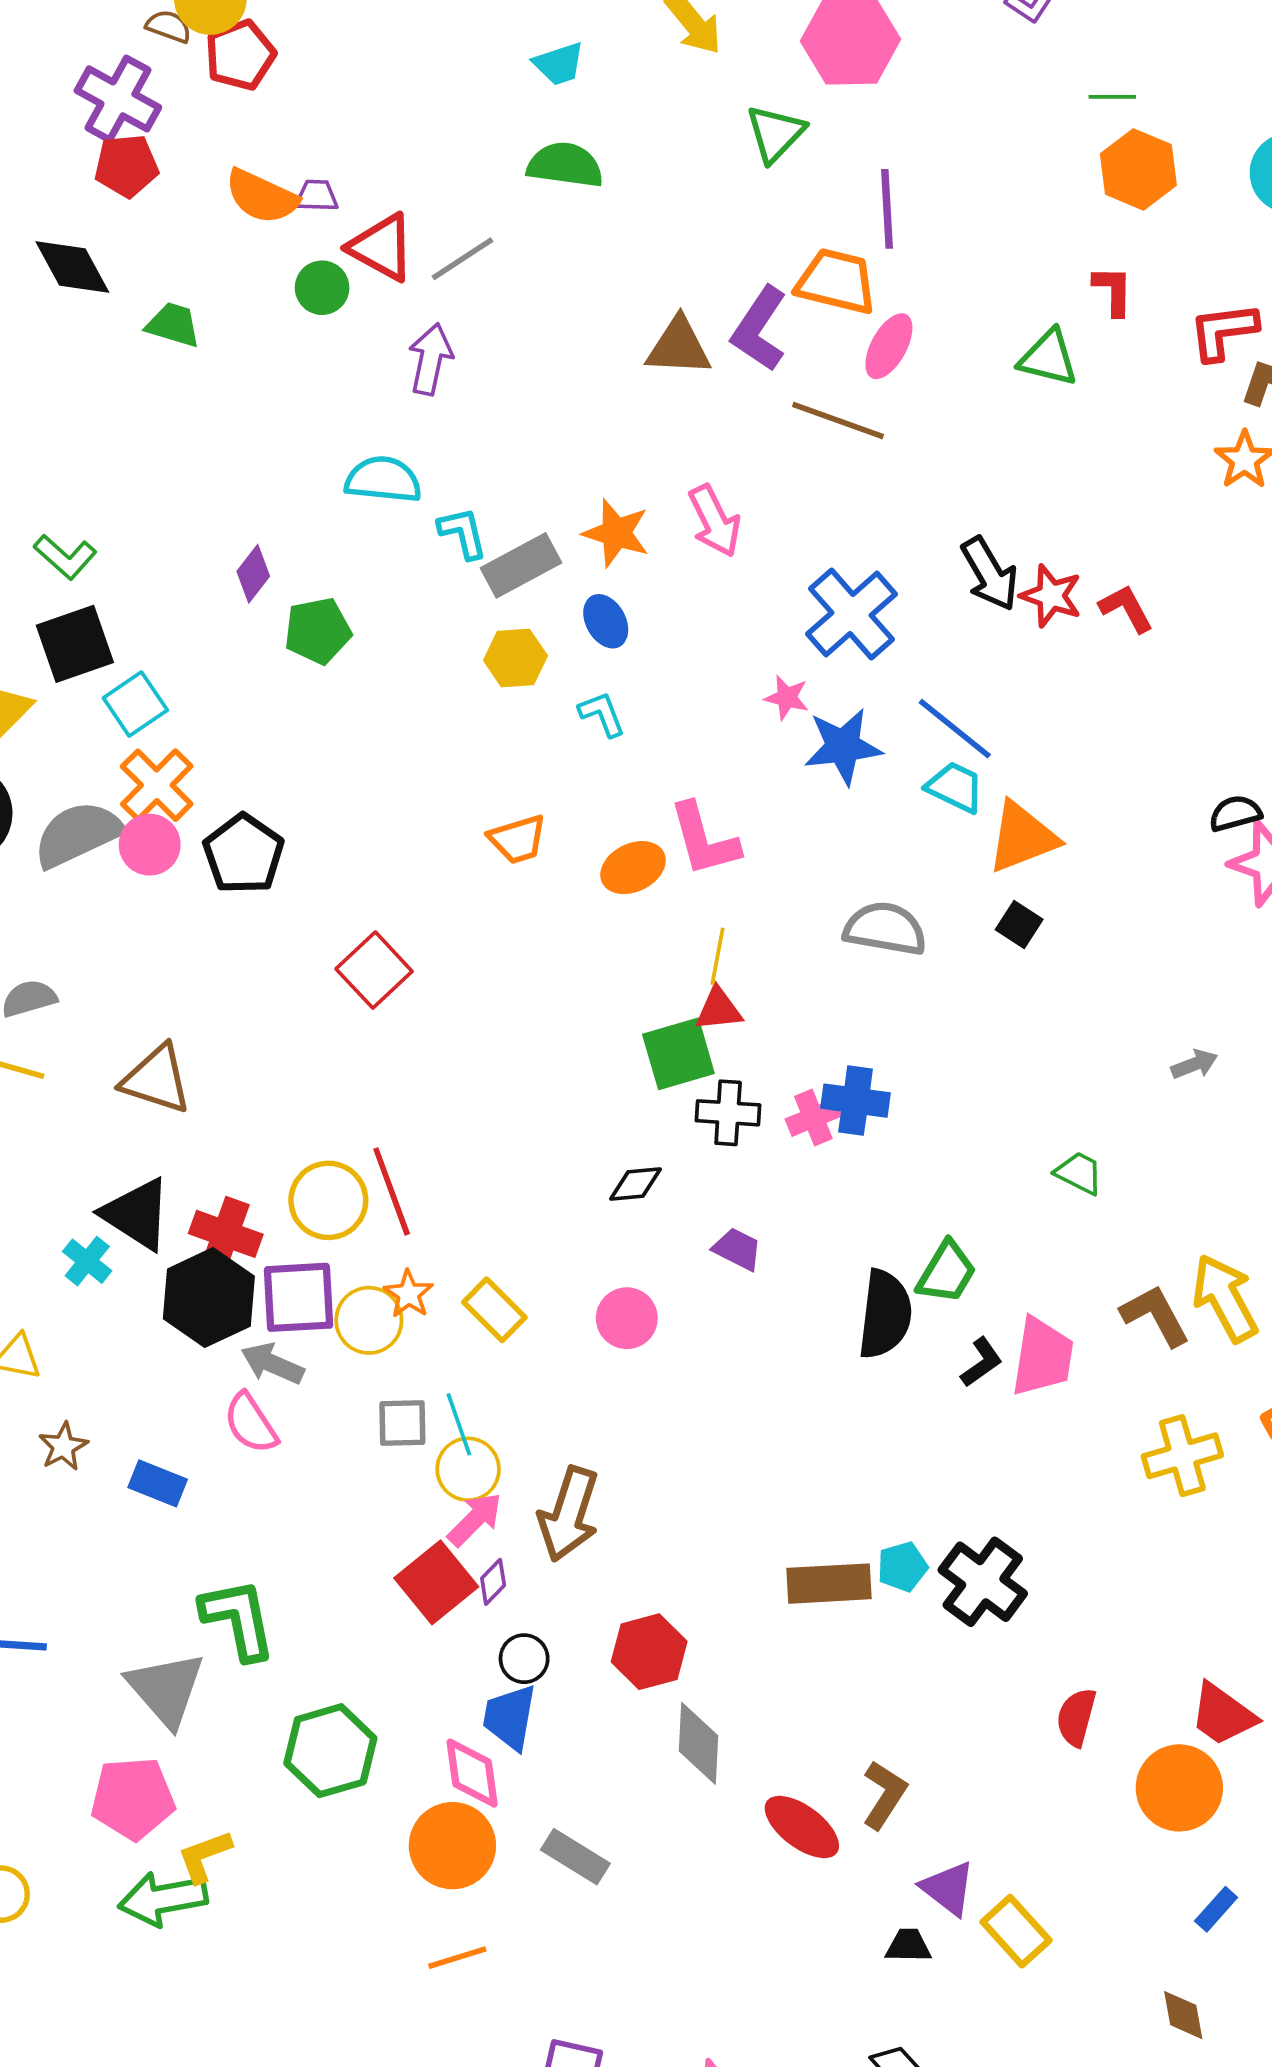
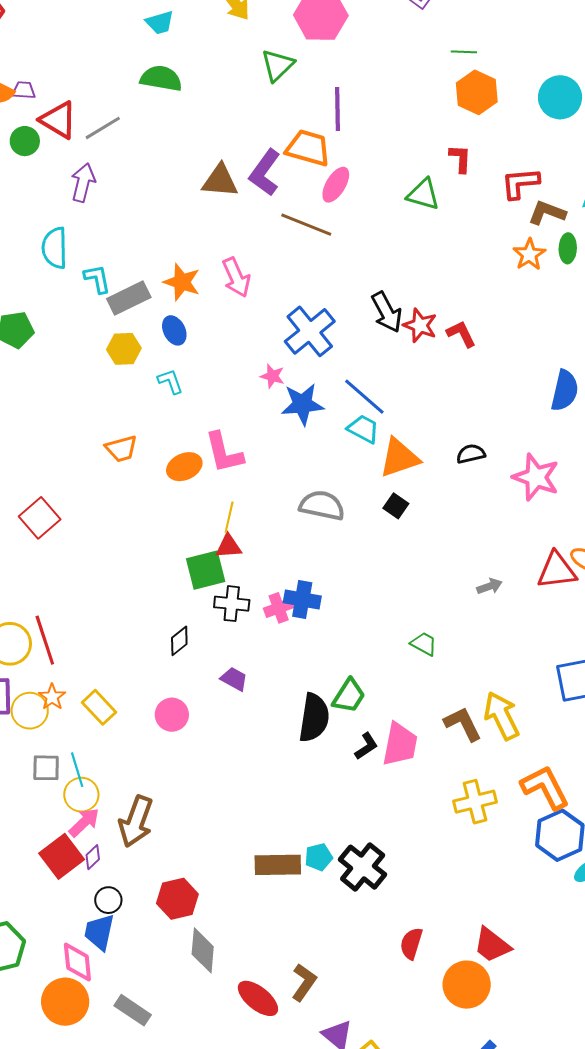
cyan semicircle: (383, 480) -> (55, 248), turned -99
black semicircle: (1235, 813) -> (471, 454), moved
black diamond: (635, 1184) -> (179, 641), turned -36

